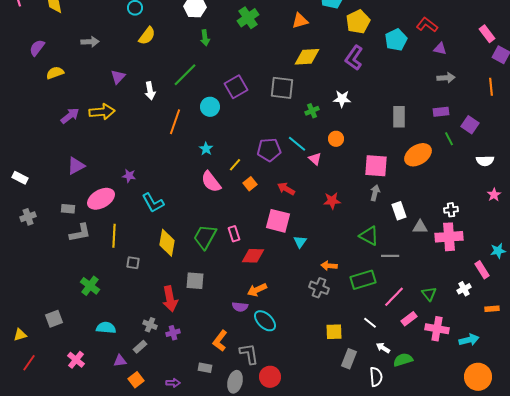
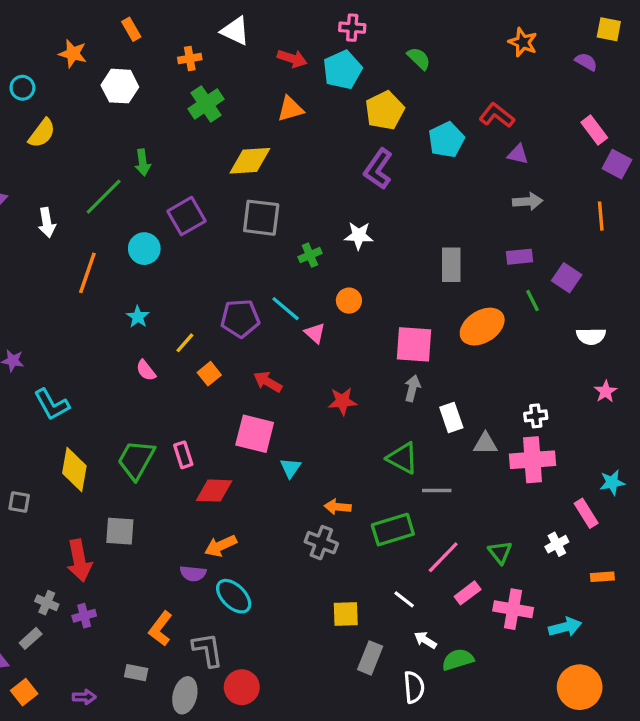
green arrow: (205, 38) -> (143, 162), moved
yellow diamond: (307, 57) -> (250, 161), moved
pink semicircle: (211, 182) -> (146, 370), size x0.6

